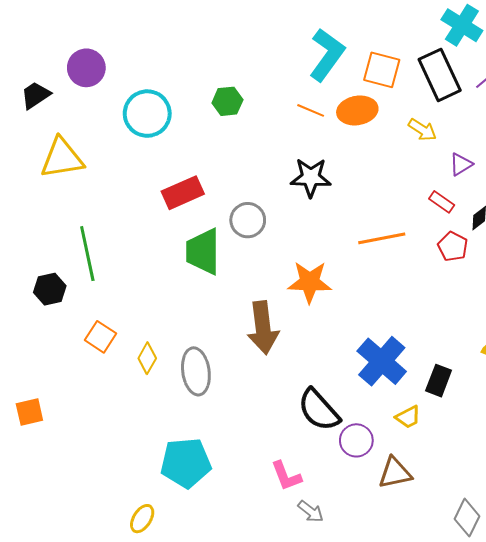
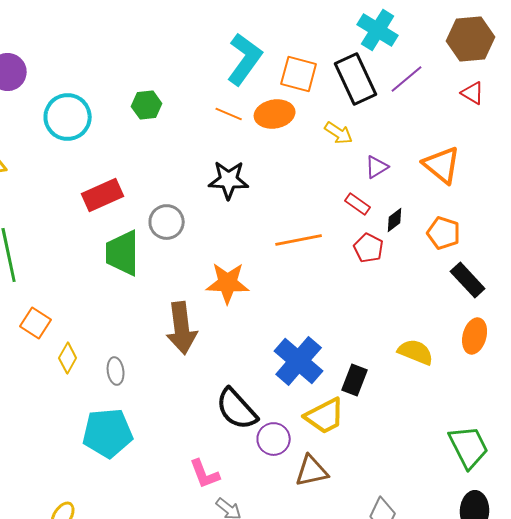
orange square: (101, 337) -> (36, 323), moved
gray ellipse: (196, 371) -> (116, 371), size x0.6
yellow trapezoid: (408, 417) -> (325, 416), size x1.6
cyan pentagon: (186, 463) -> (108, 433), moved

